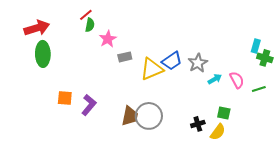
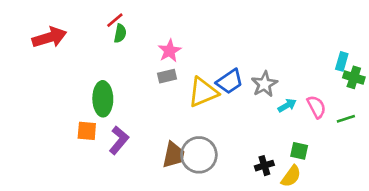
pink star: (108, 39) -> (170, 51), moved
green ellipse: (43, 54) -> (103, 99), moved

